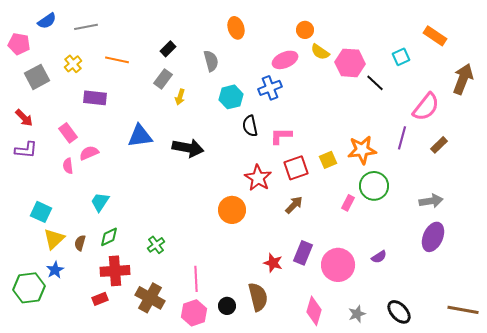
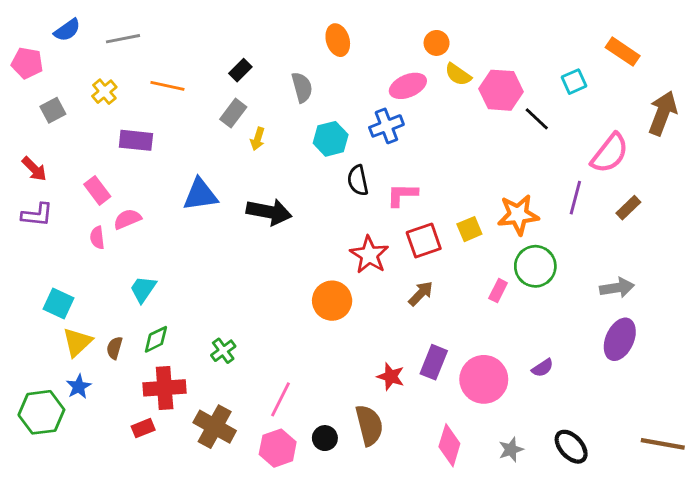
gray square: (37, 77) -> (53, 110), size x0.7
pink line: (196, 279) -> (280, 399), turned 30

